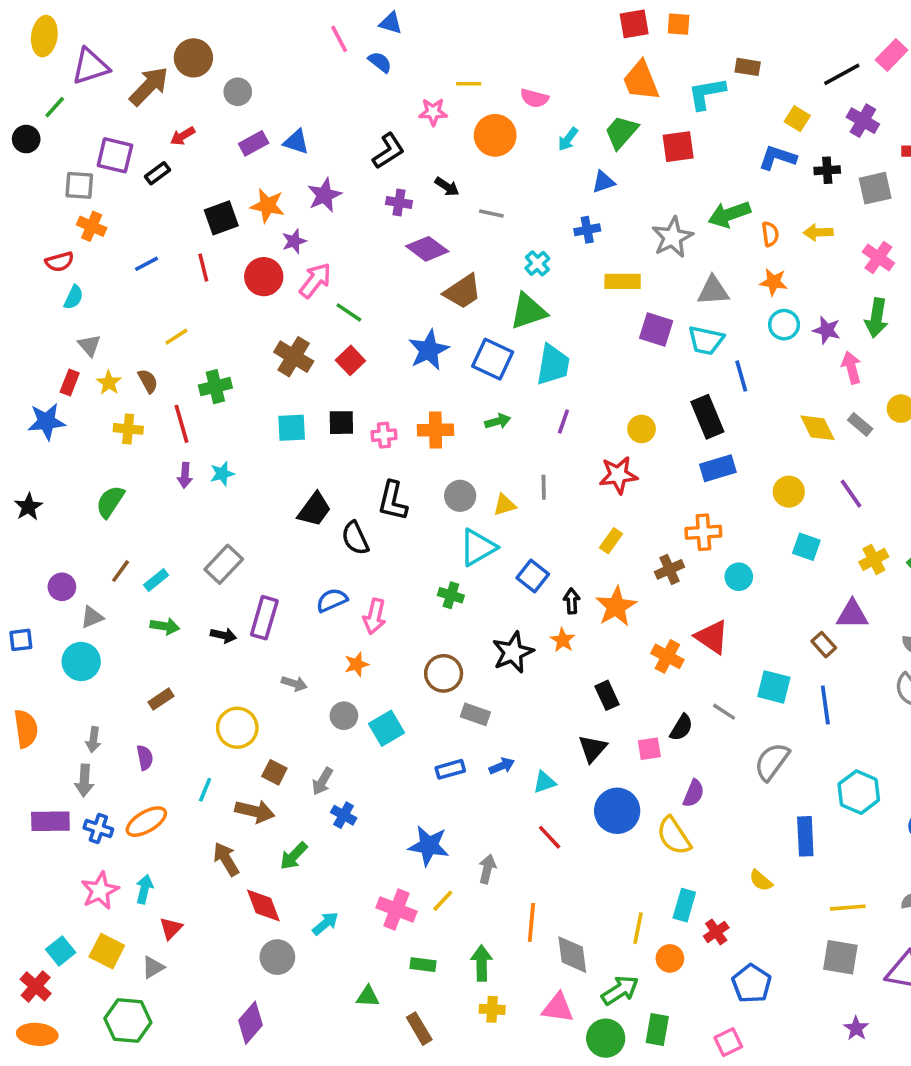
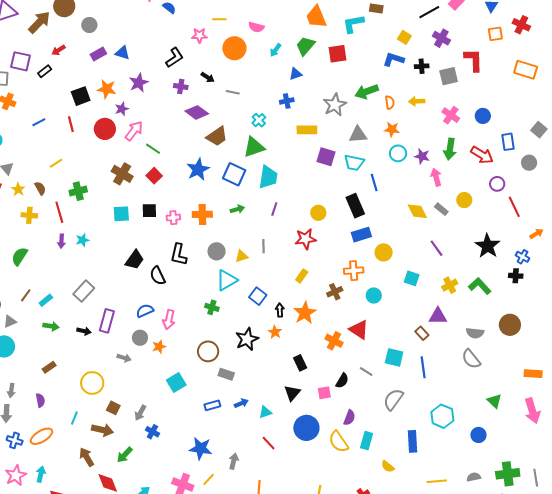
yellow circle: (789, 492) -> (384, 252), moved
gray circle: (344, 716) -> (140, 338), moved
cyan rectangle: (684, 905) -> (367, 441), moved

